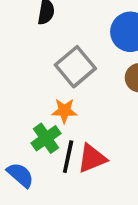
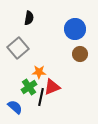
gray square: (75, 67) -> (18, 48), moved
red triangle: (92, 158) -> (52, 87), moved

